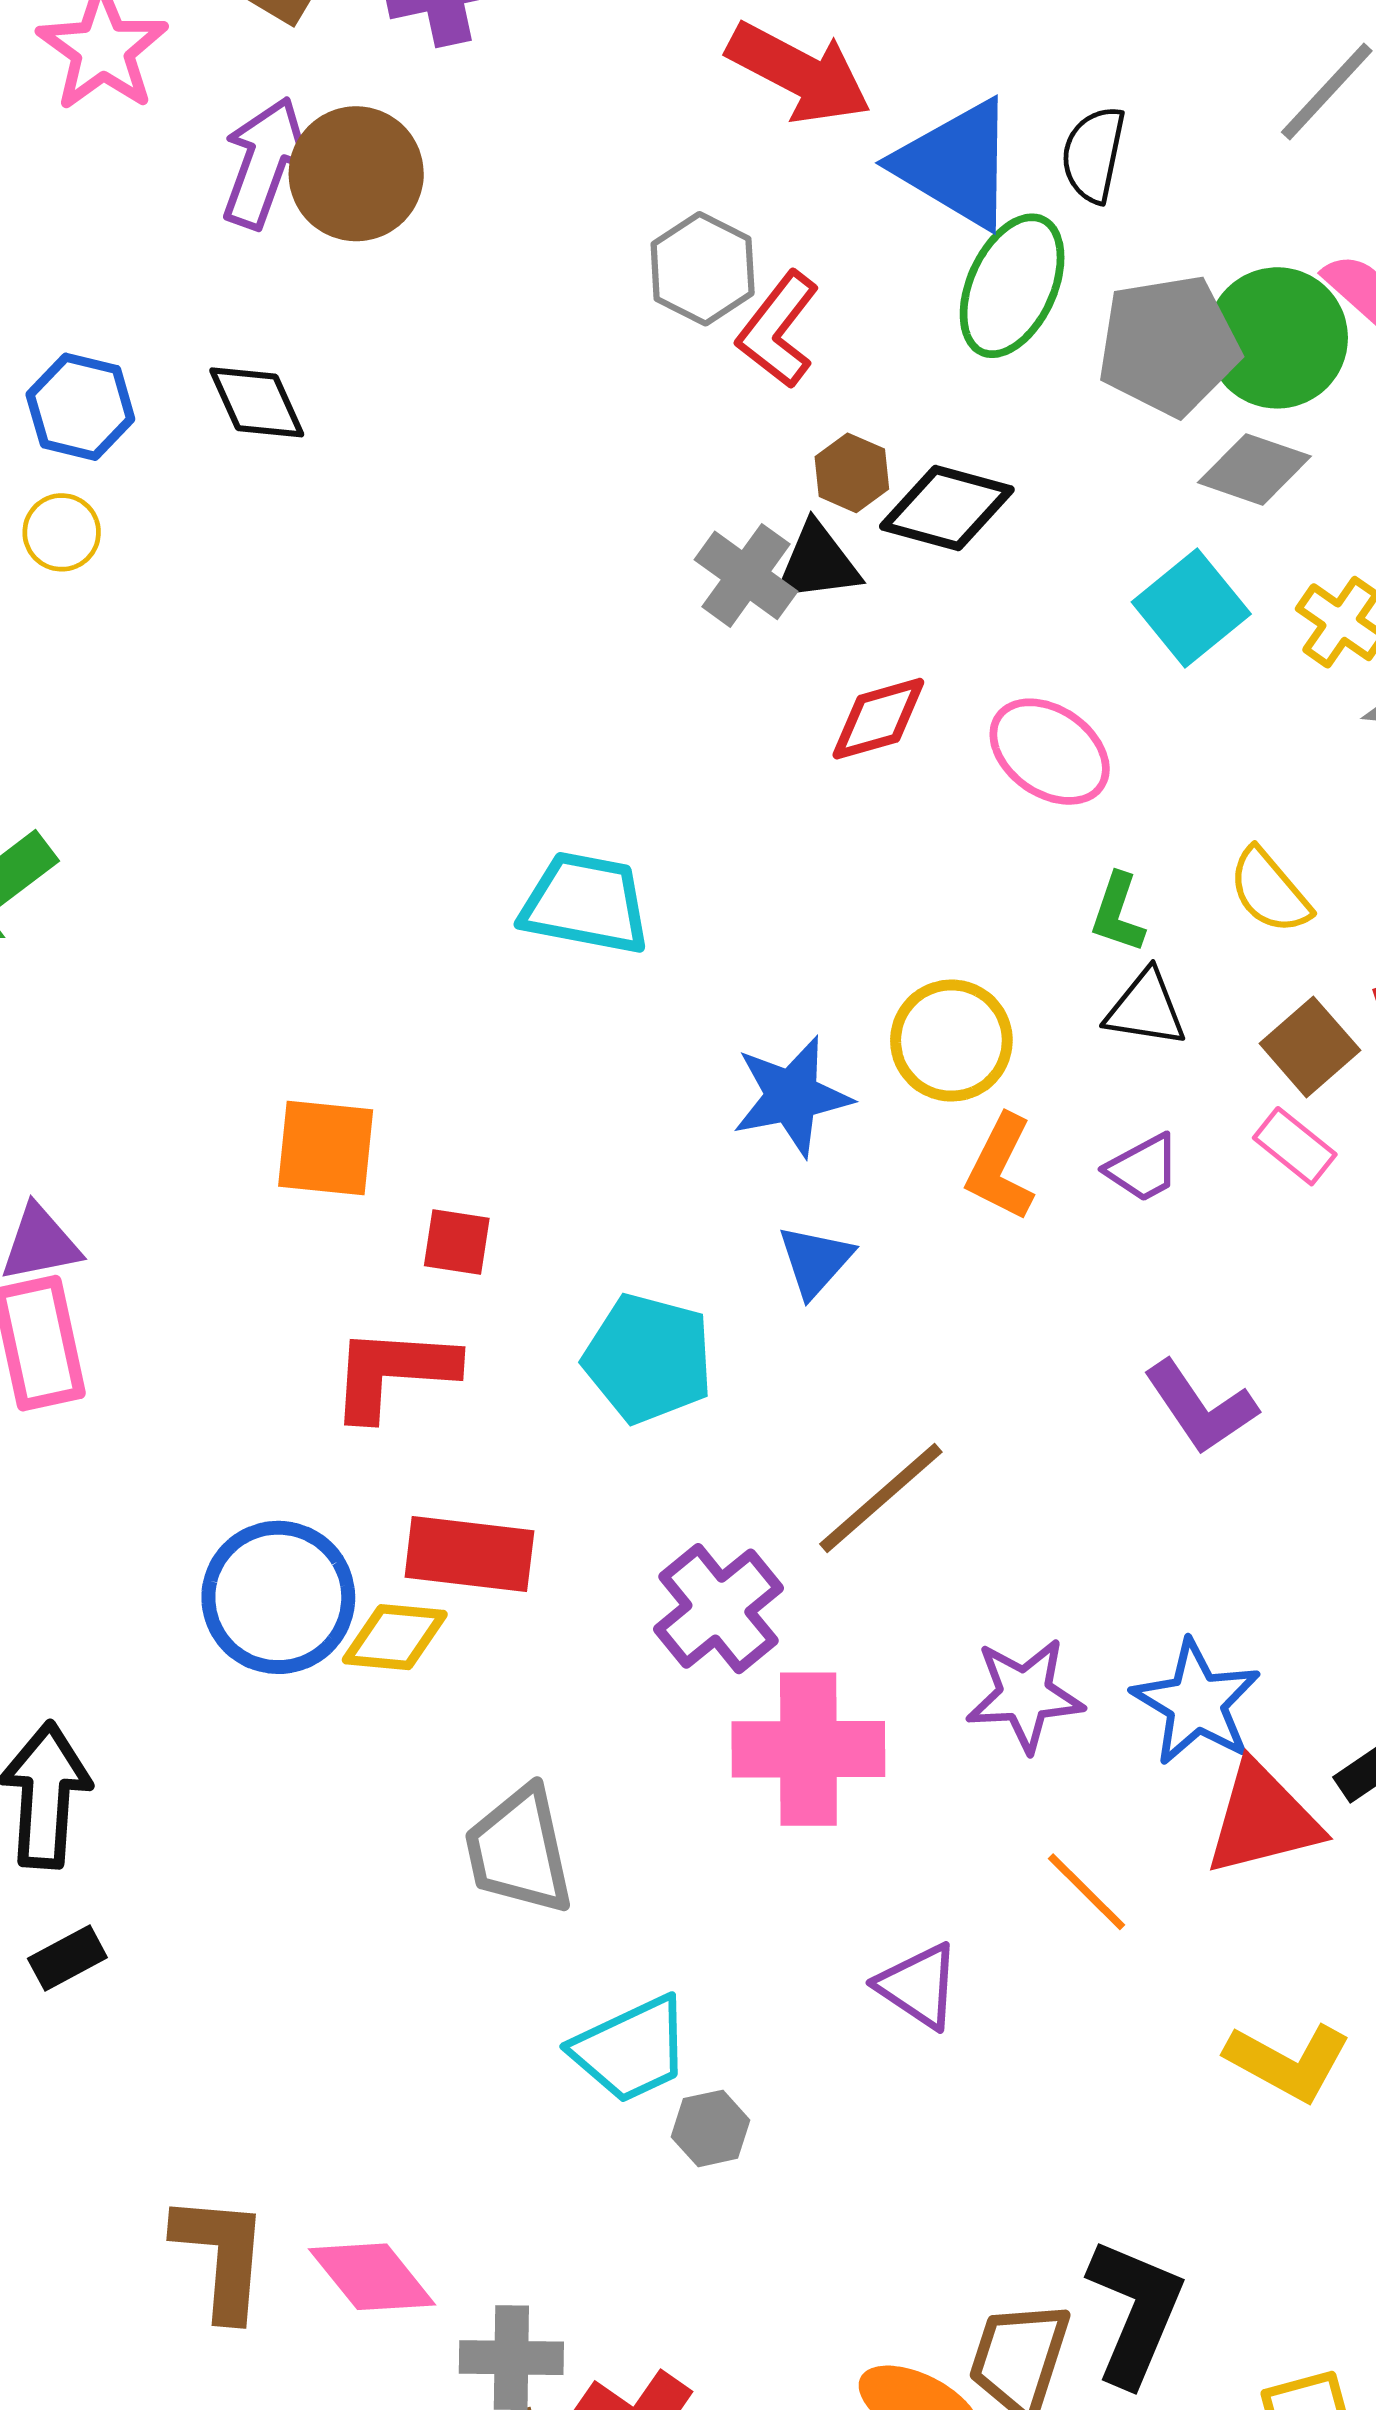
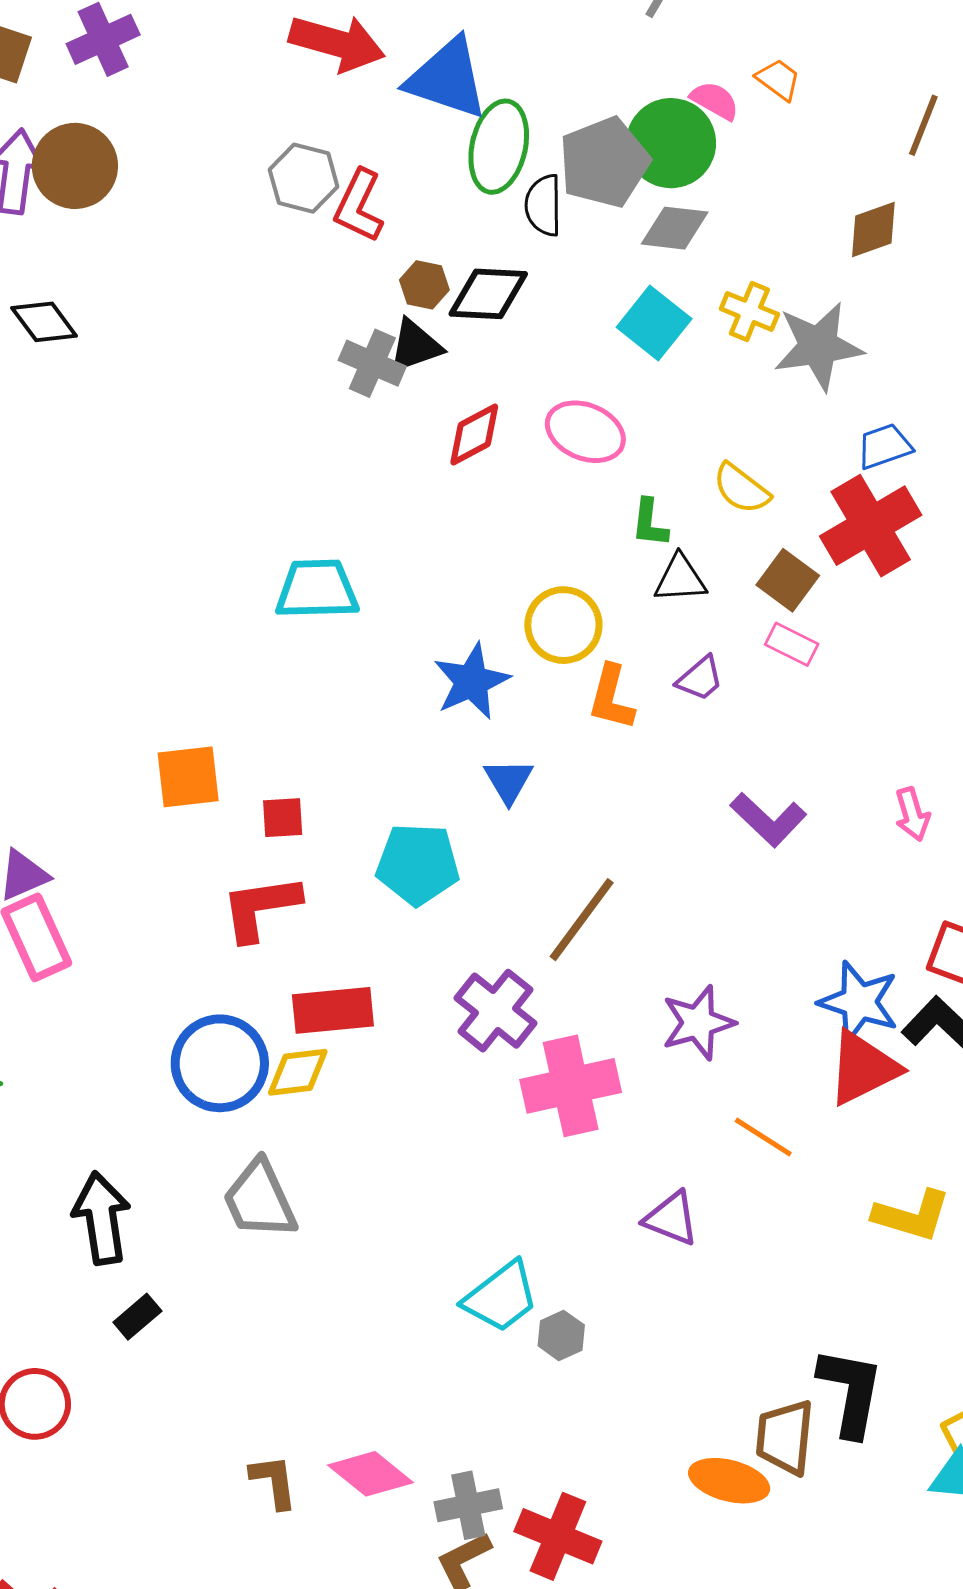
black semicircle: (1093, 154) -> (543, 205), moved
blue star: (1196, 1703) -> (859, 1002), moved
gray trapezoid: (519, 1850) -> (260, 1200), moved
brown L-shape: (221, 2256) -> (274, 1481), size x0.7

